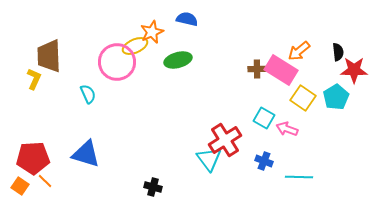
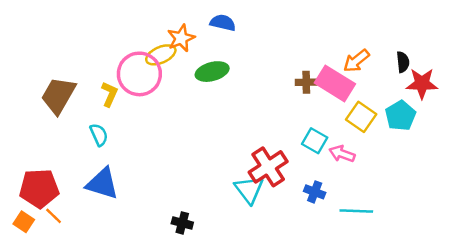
brown trapezoid: (49, 56) -> (58, 95), moved, turned 32
yellow L-shape: (34, 79) -> (110, 94), moved
cyan semicircle: (88, 94) -> (99, 135), moved

